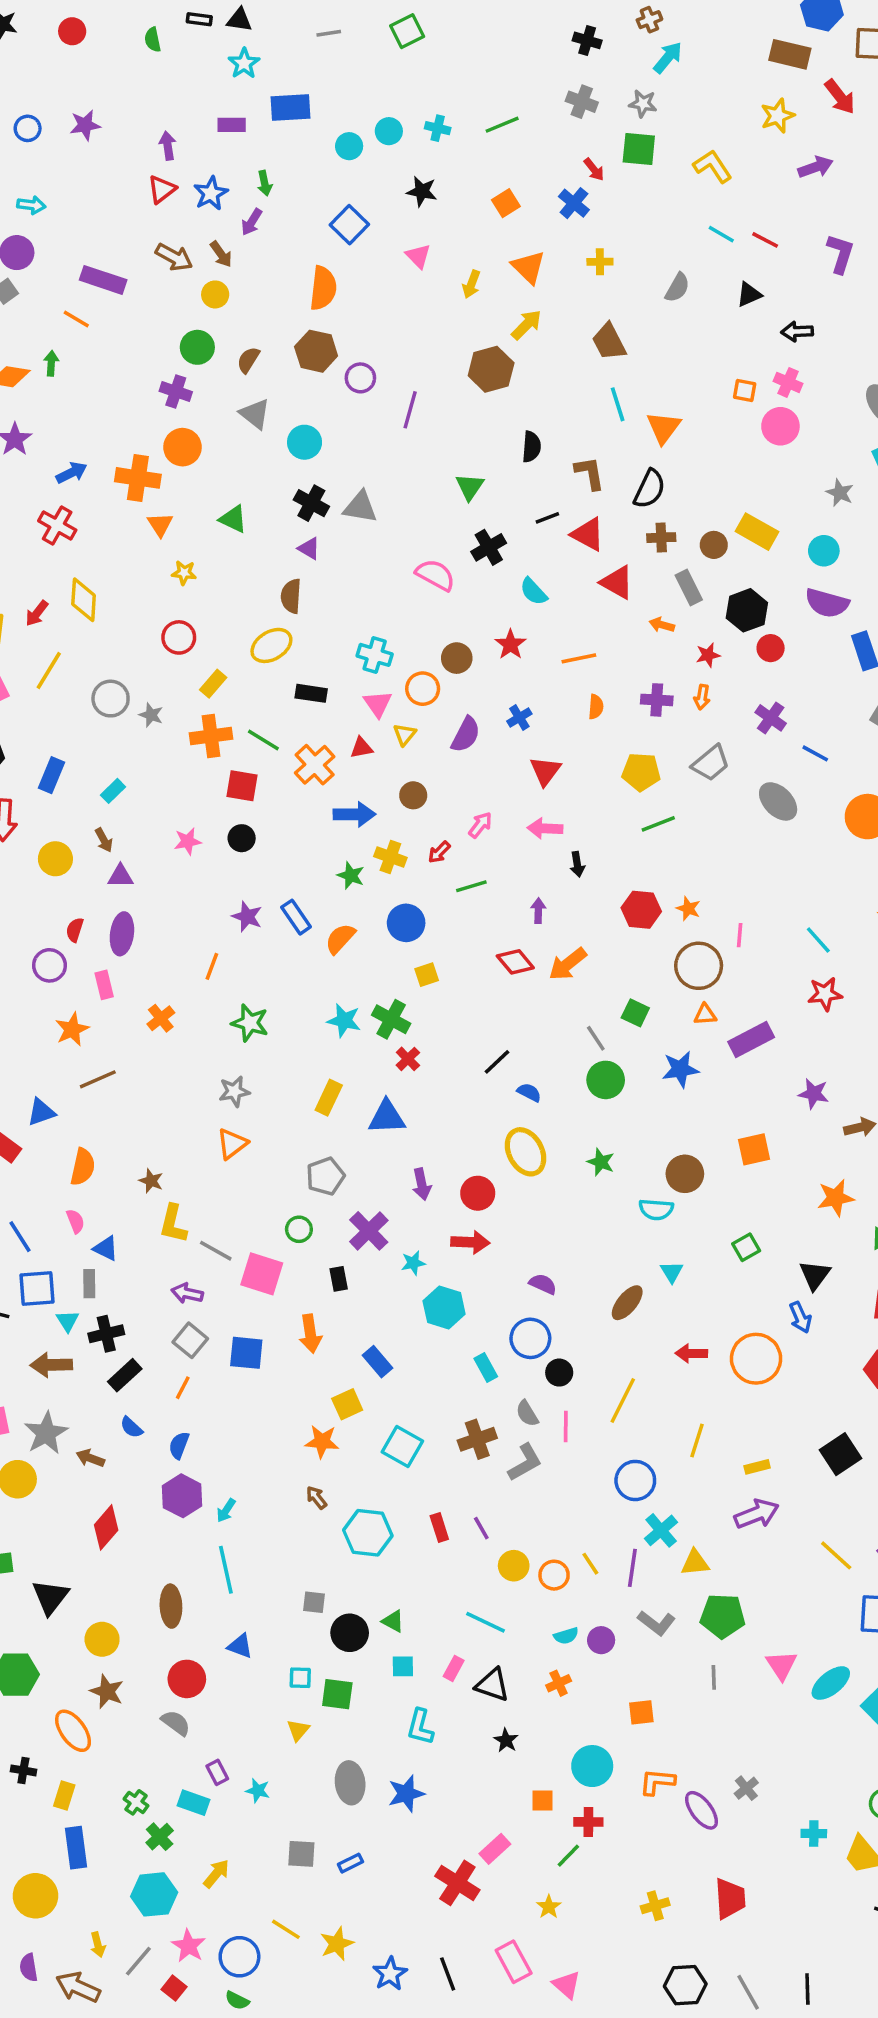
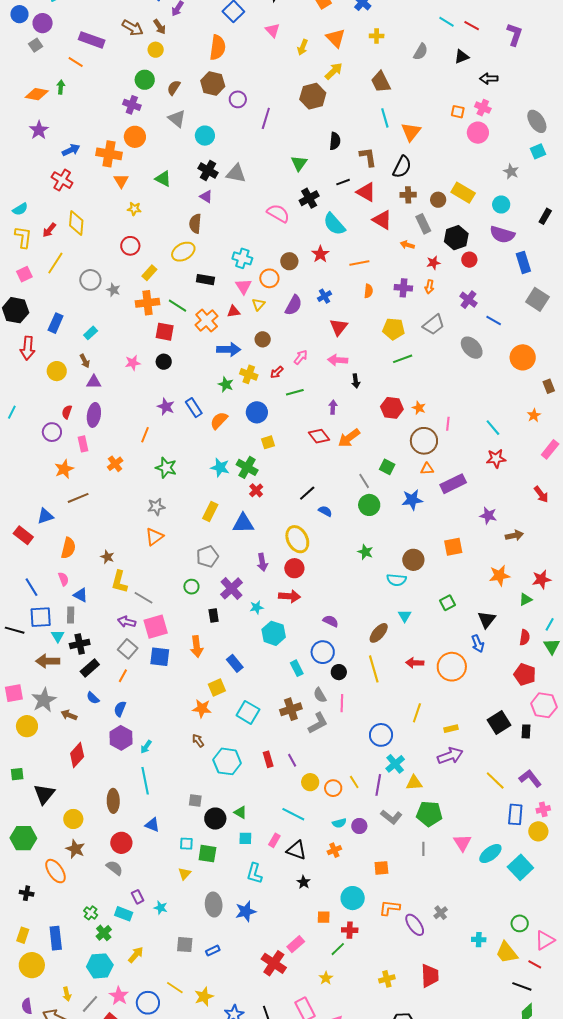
cyan semicircle: (534, 592) -> (334, 224), size x1.4
yellow ellipse: (526, 1152) -> (297, 539), moved
pink square: (262, 1274) -> (156, 627), moved, turned -35
yellow line: (623, 1401) -> (374, 669), moved, turned -44
yellow rectangle: (64, 1796) -> (23, 935), moved

